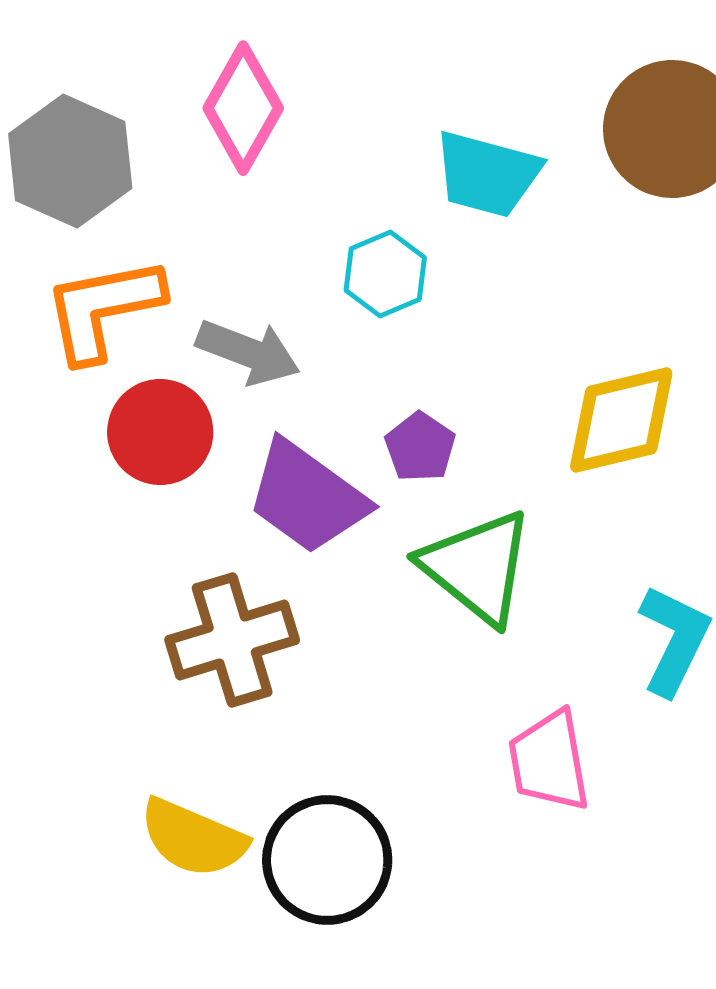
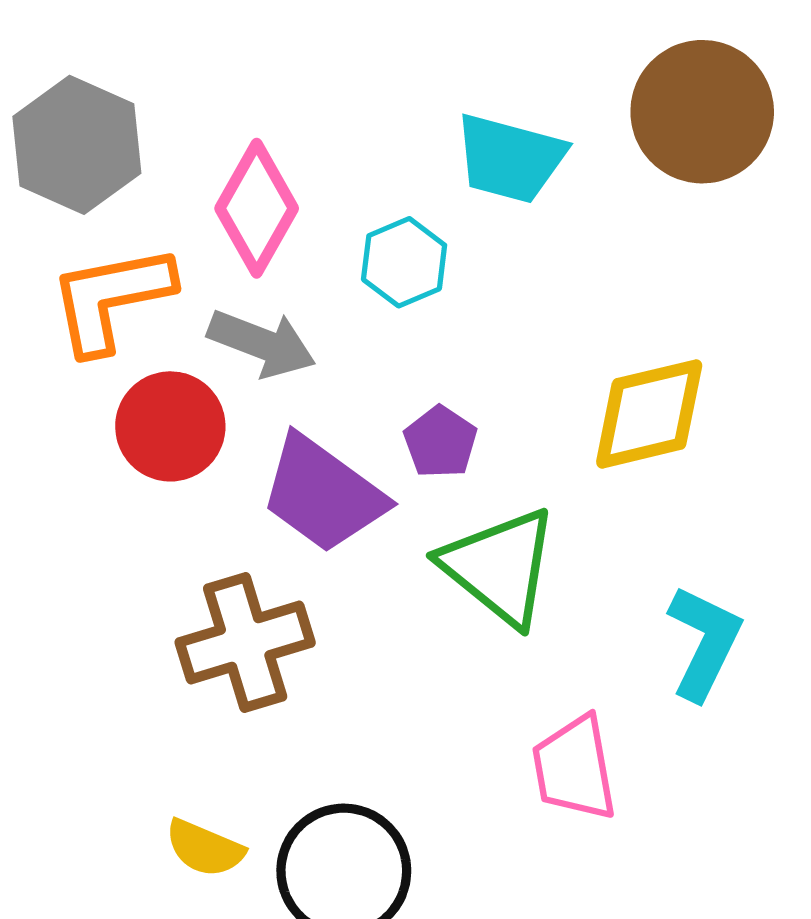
pink diamond: (243, 108) -> (257, 208), moved
yellow semicircle: (193, 838) -> (205, 848), size x0.7

